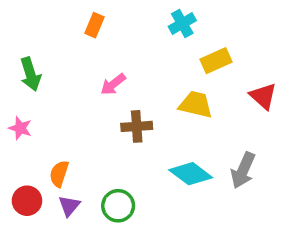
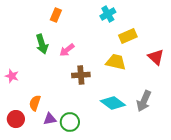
green arrow: (30, 74) -> (42, 44), moved
purple triangle: (69, 206) -> (50, 119), moved, turned 40

